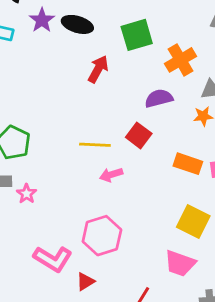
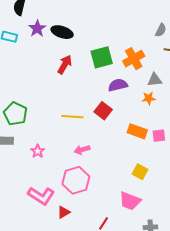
green square: (137, 35) -> (102, 57), moved
red arrow: (98, 69) -> (65, 65), moved
pink arrow: (111, 175) -> (82, 150), moved
pink star: (27, 194) -> (38, 151), moved
yellow square: (193, 221) -> (140, 172), size x0.7

